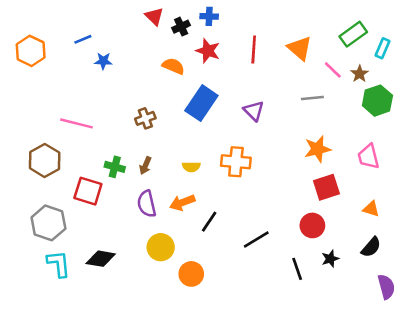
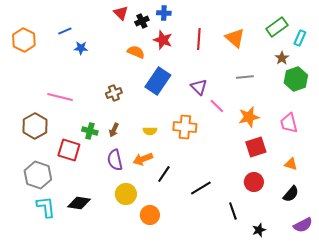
pink line: (333, 70) -> (217, 106), moved
red circle: (312, 225) -> (254, 182), moved
black star: (330, 259) -> (259, 230), moved
purple semicircle: (386, 287) -> (303, 225), turned 78

